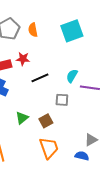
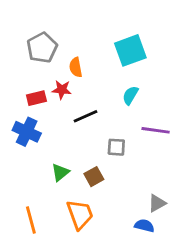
orange semicircle: (33, 30) -> (76, 67), moved
cyan semicircle: (72, 76) -> (130, 95), moved
orange trapezoid: (49, 148) -> (80, 214), moved

